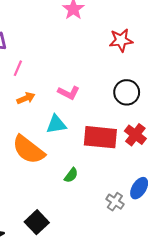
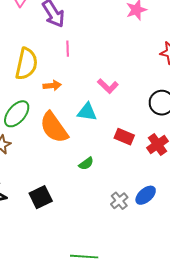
pink line: (18, 68) -> (68, 49), turned -42
orange arrow: (26, 98) -> (52, 85), moved
red rectangle: (100, 137) -> (124, 137), size x0.6

